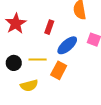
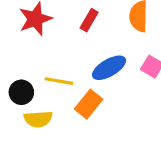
red rectangle: (49, 27) -> (89, 20), moved
black circle: (14, 63) -> (21, 92), moved

